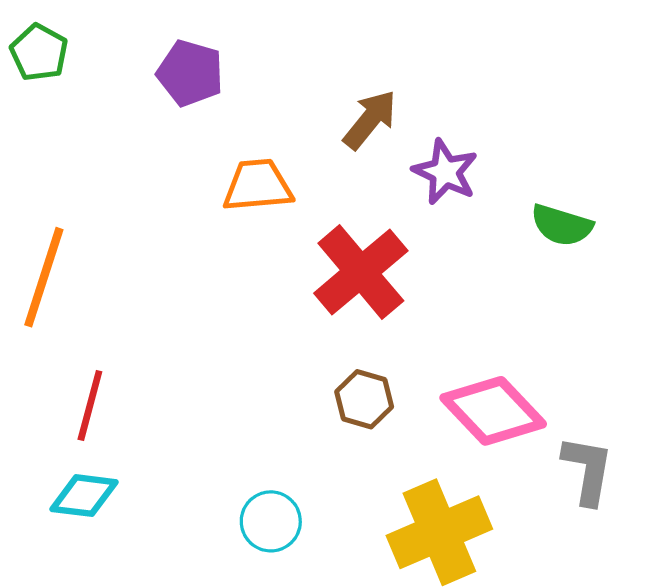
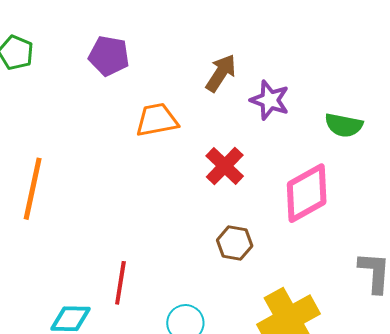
red cross: (361, 272) -> (225, 166), size x0.7
red line: (90, 405) -> (120, 283), moved
pink diamond: (493, 411) -> (307, 193), moved, turned -70

